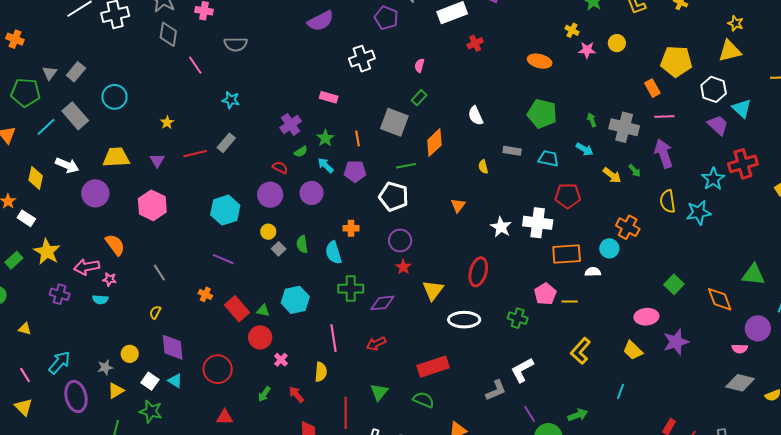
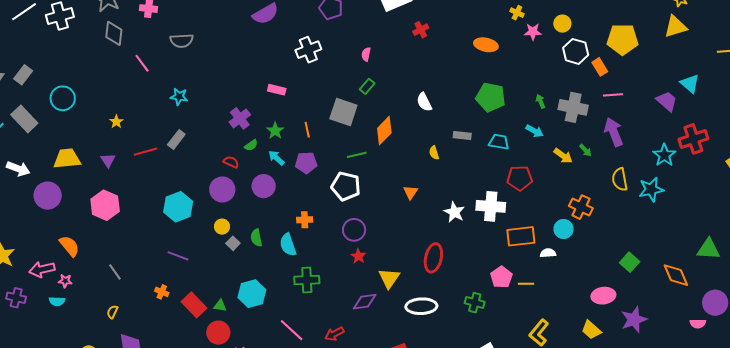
white hexagon: (714, 89) -> (576, 51), moved
purple diamond: (382, 303) -> (365, 302), moved
pink line: (333, 338) -> (292, 330), turned -36

